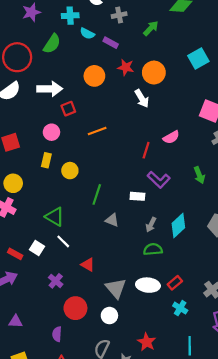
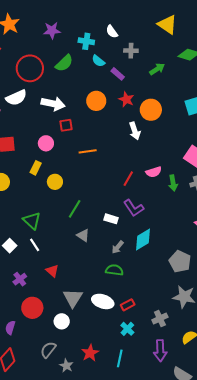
green arrow: (199, 175) -> (173, 183), moved
cyan diamond: (178, 225) -> (143, 240), moved
cyan line: (190, 346) -> (120, 358), moved

